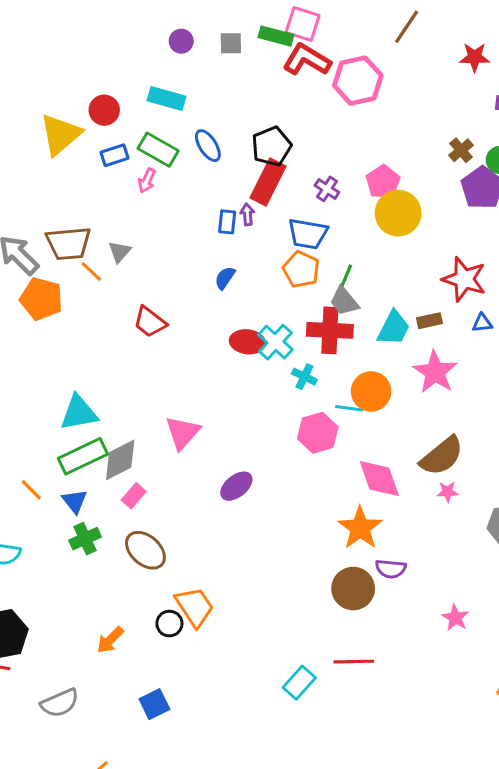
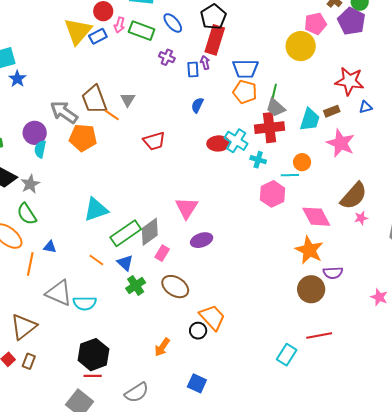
blue rectangle: (115, 155) -> (98, 36), moved
pink arrow: (147, 181) -> (119, 25), moved
pink pentagon: (383, 182) -> (315, 24), moved, turned 30
purple cross: (327, 189) -> (167, 57), moved
brown trapezoid: (68, 243) -> (94, 100), turned 84
red trapezoid: (150, 322) -> (154, 141), turned -45
orange circle: (371, 391) -> (302, 162), size x0.7
cyan triangle: (79, 413) -> (96, 210), moved
purple ellipse: (236, 486) -> (202, 240), moved, turned 30
blue square: (154, 704) -> (197, 383), turned -30

